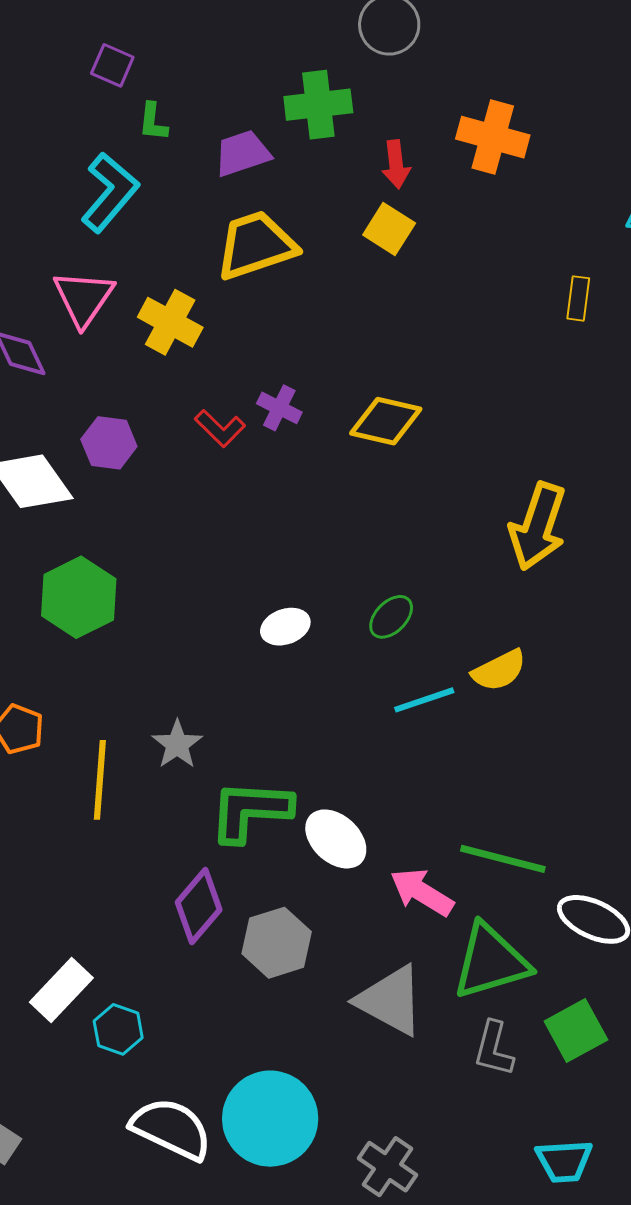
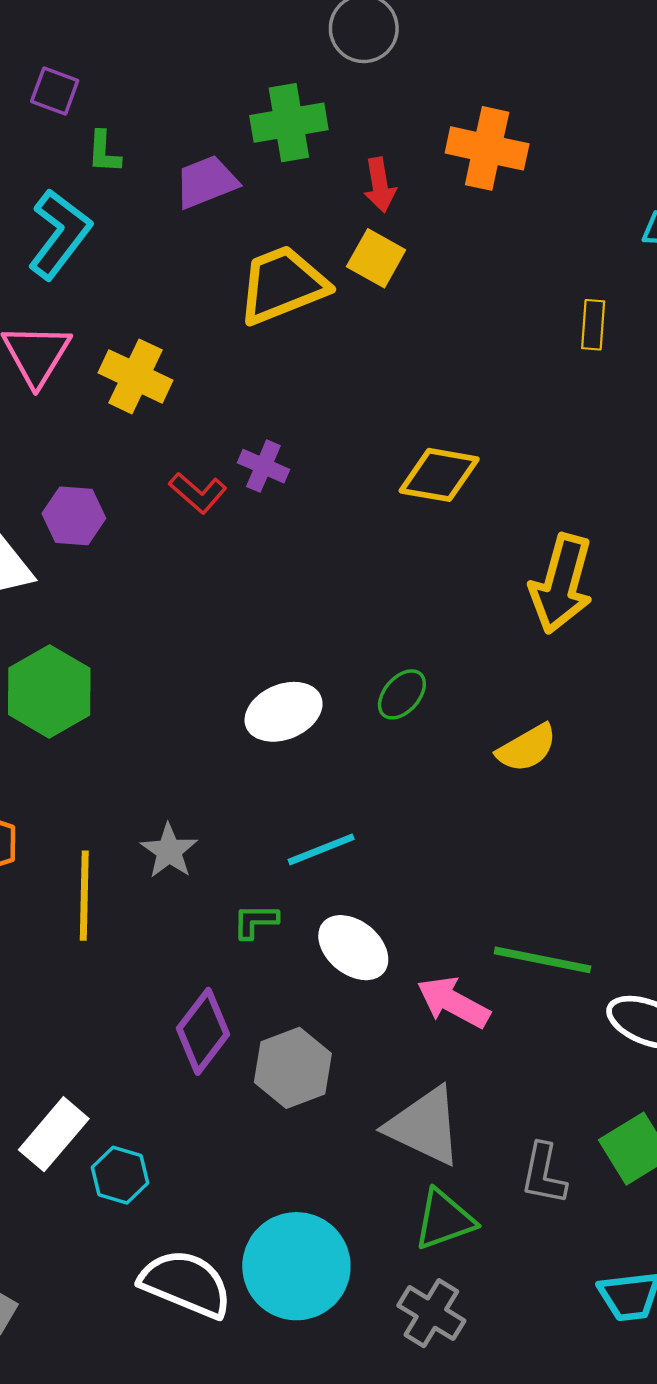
yellow trapezoid: (256, 245) -> (282, 285), moved
yellow diamond: (386, 421) -> (439, 475), moved
white ellipse: (285, 627) -> (284, 712), size x1.4
cyan line: (424, 700) -> (321, 849), moved
green L-shape: (250, 811) -> (255, 921), size x0.5
green triangle: (491, 961) -> (444, 1220), moved, size x0.7

